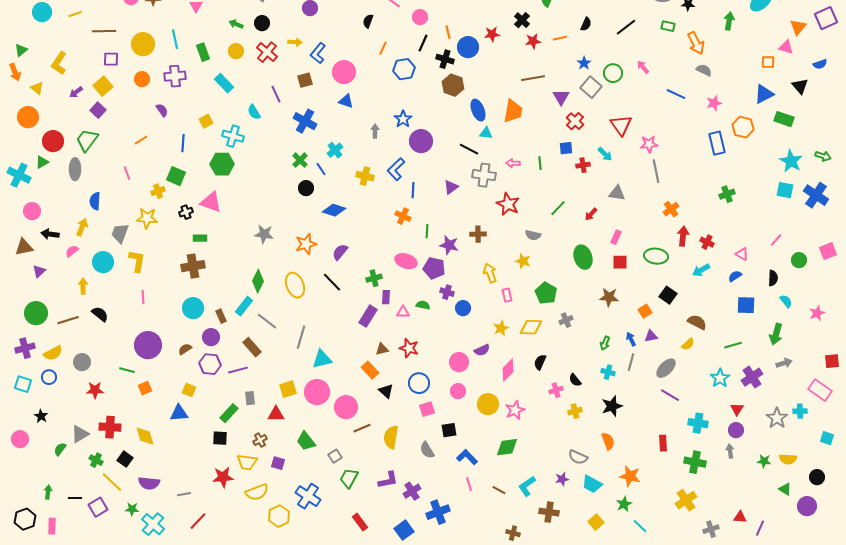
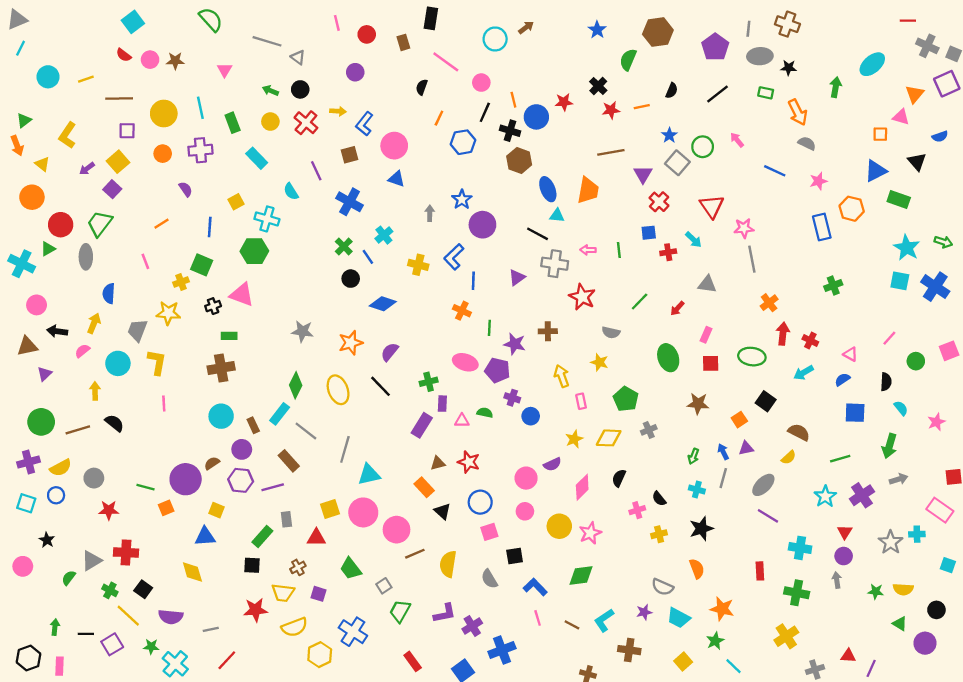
purple circle: (148, 345) -> (186, 479), moved
yellow diamond: (145, 436) -> (192, 572), moved

